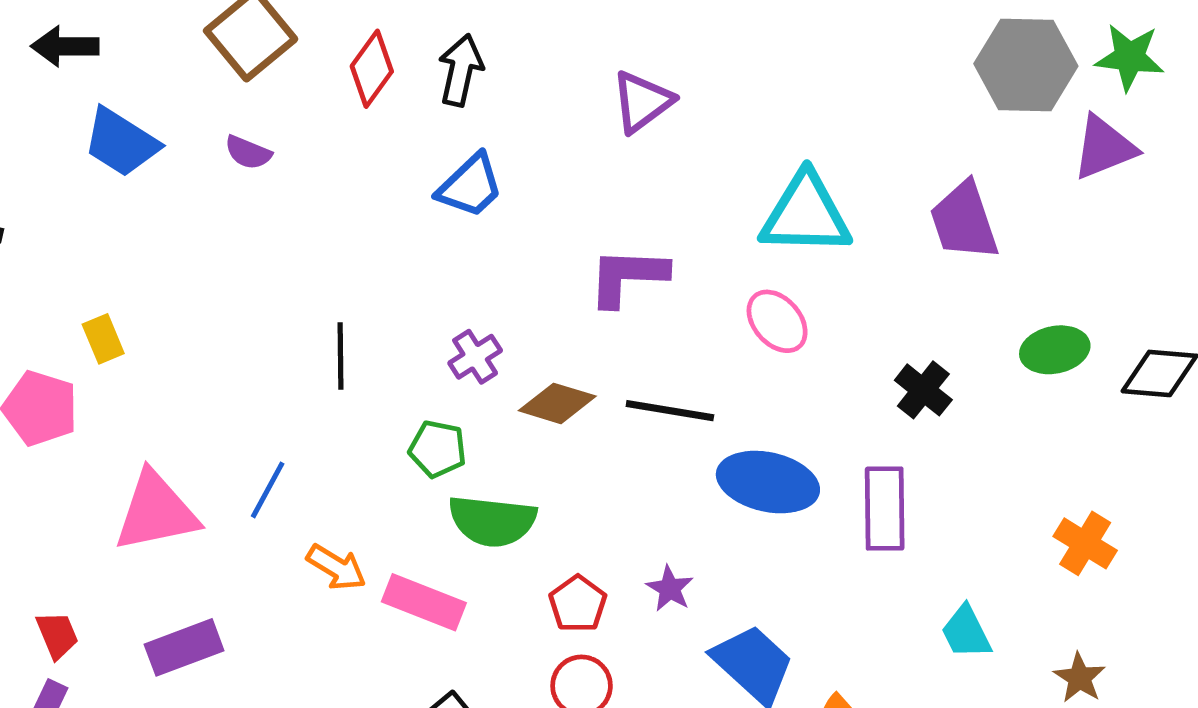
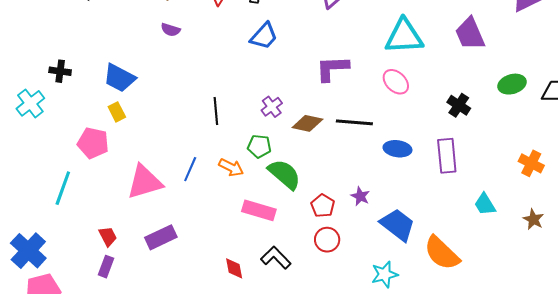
blue trapezoid: (121, 142) -> (119, 78), moved
blue ellipse: (768, 482) -> (397, 149), size x0.7
green semicircle: (492, 521) -> (284, 174), turned -141
orange arrow: (336, 567) -> (231, 167), moved

